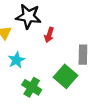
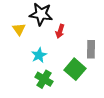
cyan star: (16, 60) -> (39, 55), moved

